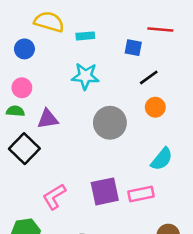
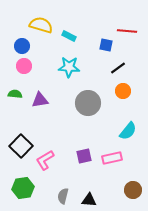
cyan rectangle: (85, 36) -> (69, 36), turned 32
pink circle: (22, 88) -> (24, 66), moved
black square: (24, 149) -> (21, 146), moved
purple square: (105, 191) -> (84, 156), size x0.7

